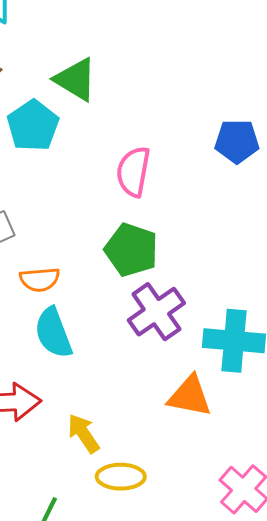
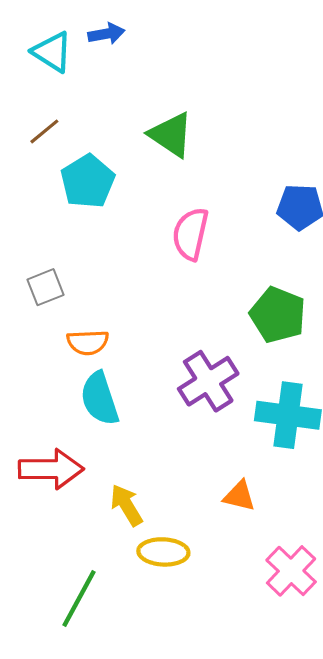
green triangle: (76, 79) -> (171, 135), moved
green pentagon: (131, 250) -> (278, 315), moved
orange triangle: (190, 396) -> (239, 496), moved, size x0.7

